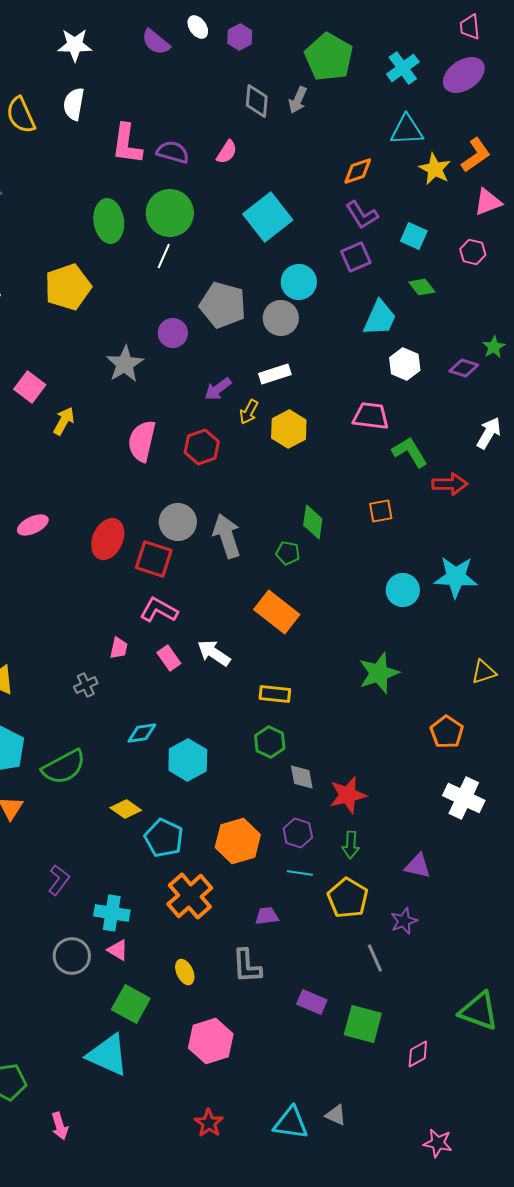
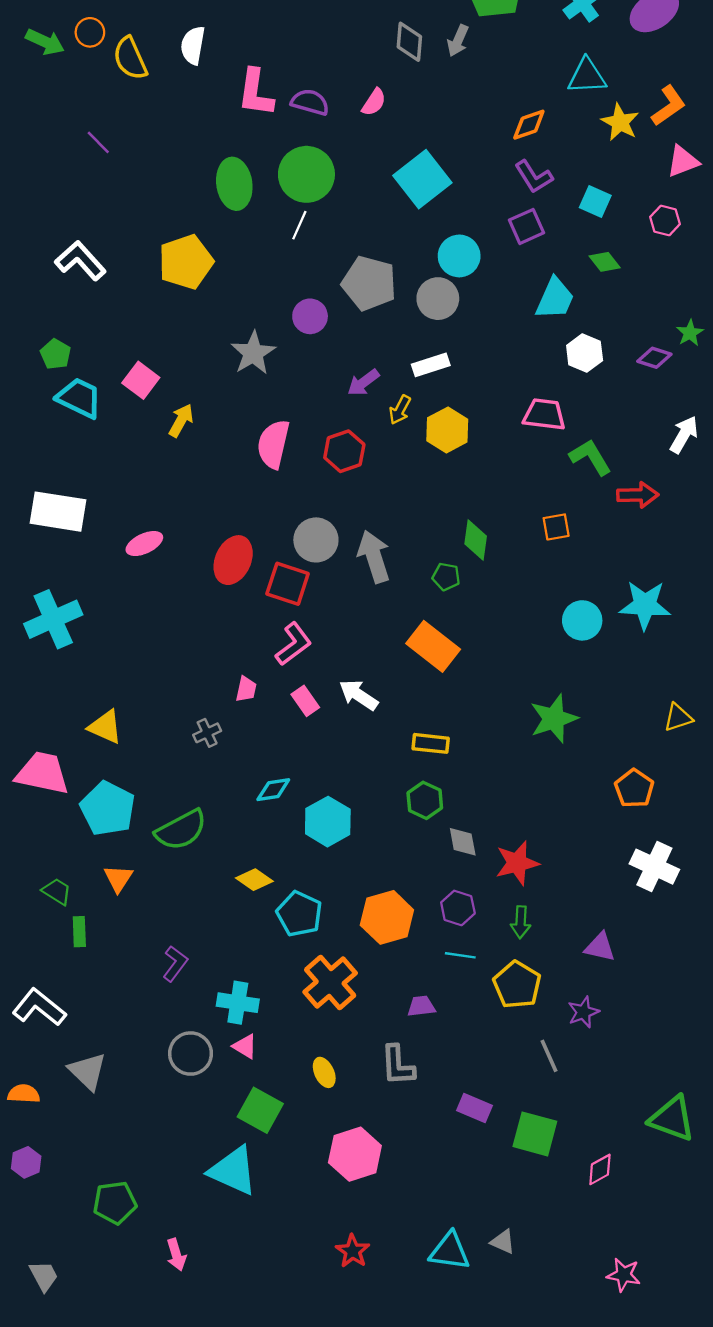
pink L-shape: (159, 610) -> (293, 644), turned 114

